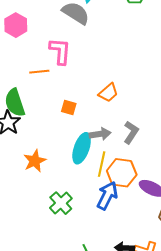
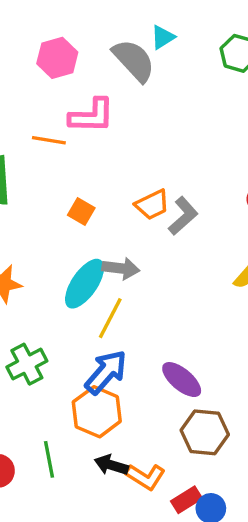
pink hexagon: (16, 25) -> (57, 58), moved
pink L-shape: (60, 51) -> (92, 116), turned 72
gray L-shape: (131, 132) -> (183, 216), moved
orange hexagon: (122, 173) -> (97, 412), moved

